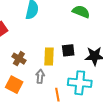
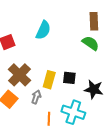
brown cross: (19, 59) -> (19, 75), size x1.6

